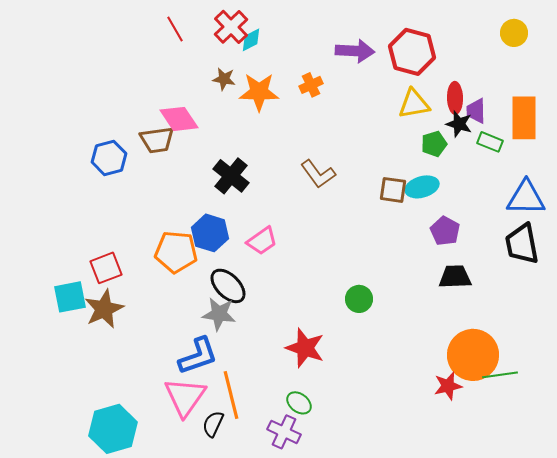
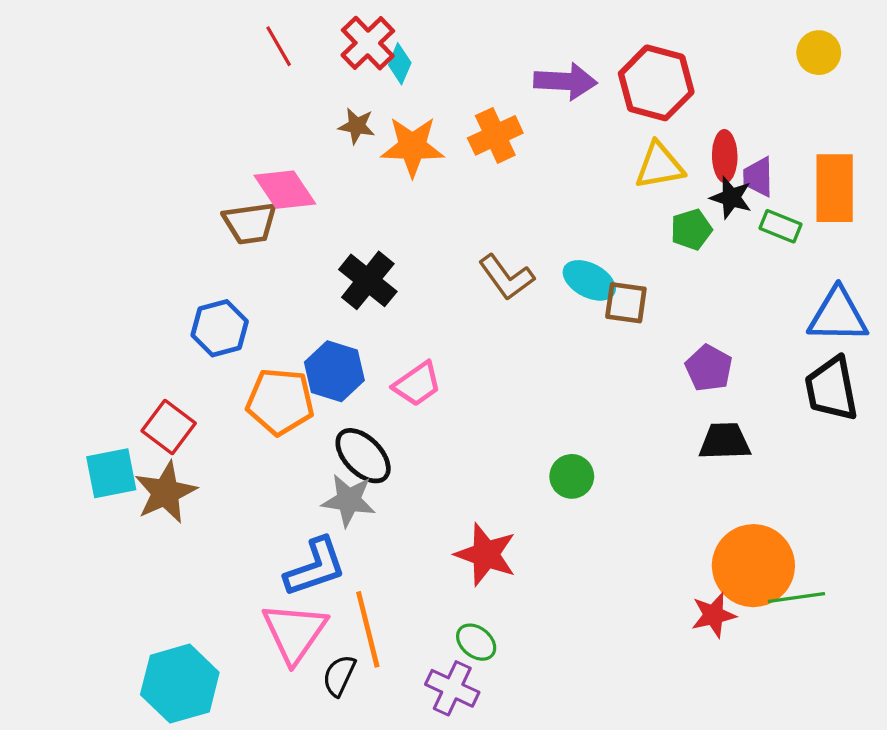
cyan diamond: (251, 40) -> (400, 64), turned -40
orange cross: (311, 85) -> (495, 135), size x1.4
blue hexagon: (109, 158) -> (220, 328), moved
cyan ellipse: (422, 187) -> (589, 280), moved, turned 44
red square: (106, 268) -> (169, 427), turned -32

